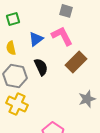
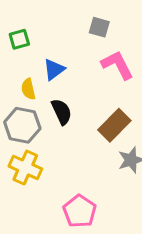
pink L-shape: (62, 36) -> (117, 65), moved
yellow semicircle: (11, 48) -> (28, 89), moved
brown rectangle: (76, 62) -> (114, 125), moved

